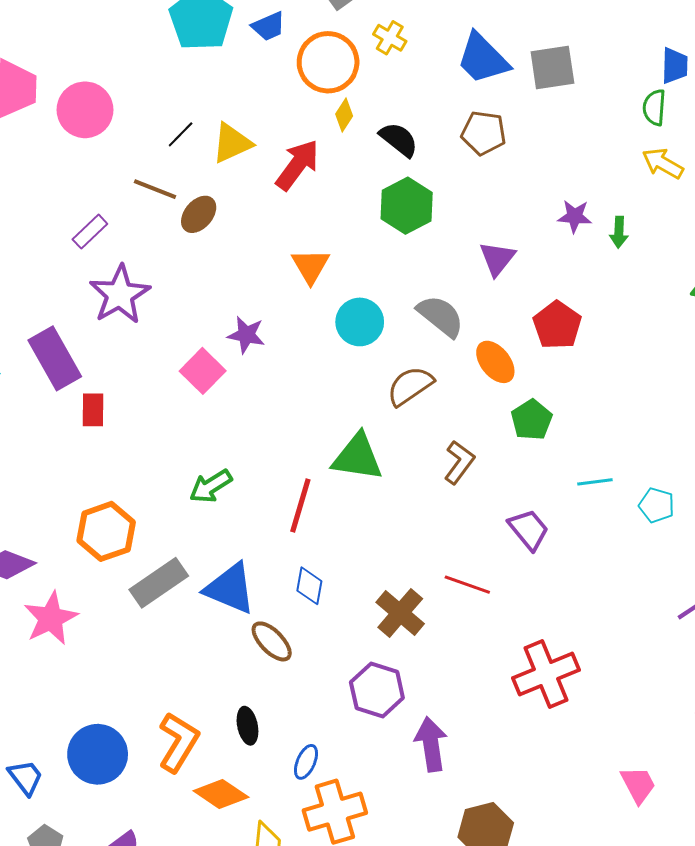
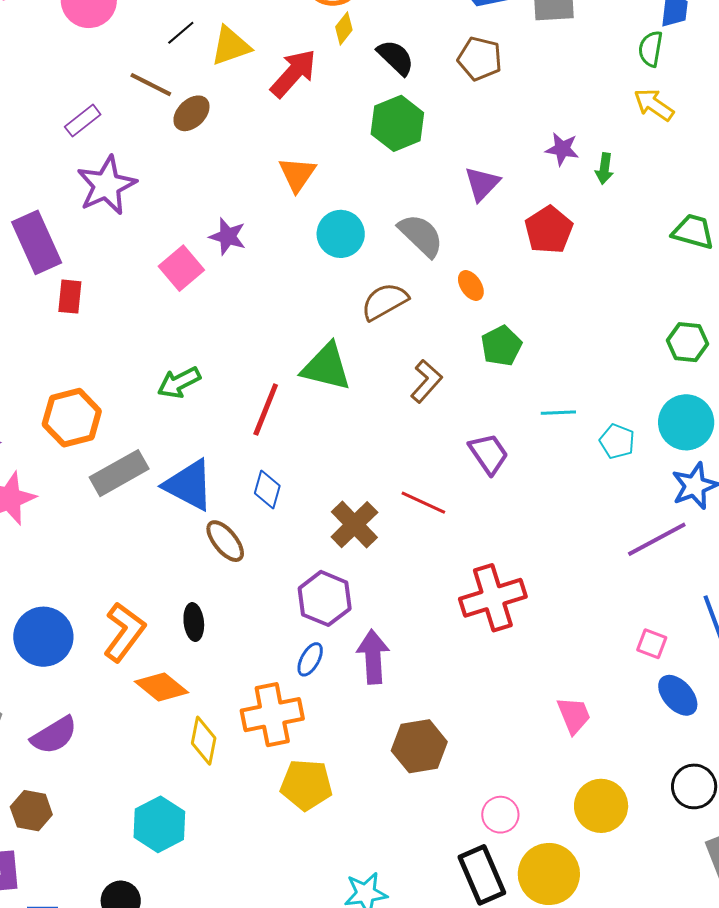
red pentagon: (557, 325) -> (549, 230), moved
orange ellipse: (495, 362) -> (471, 285), size x0.7
blue ellipse: (306, 762) -> (310, 659), moved

